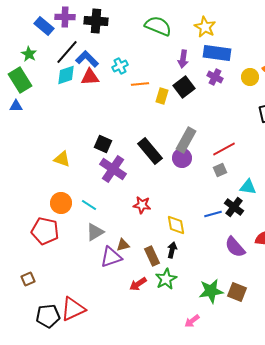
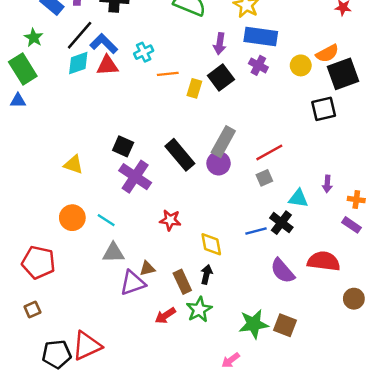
red pentagon: (45, 231) -> (38, 262), moved
gray triangle: (95, 232) -> (113, 253), turned 30

